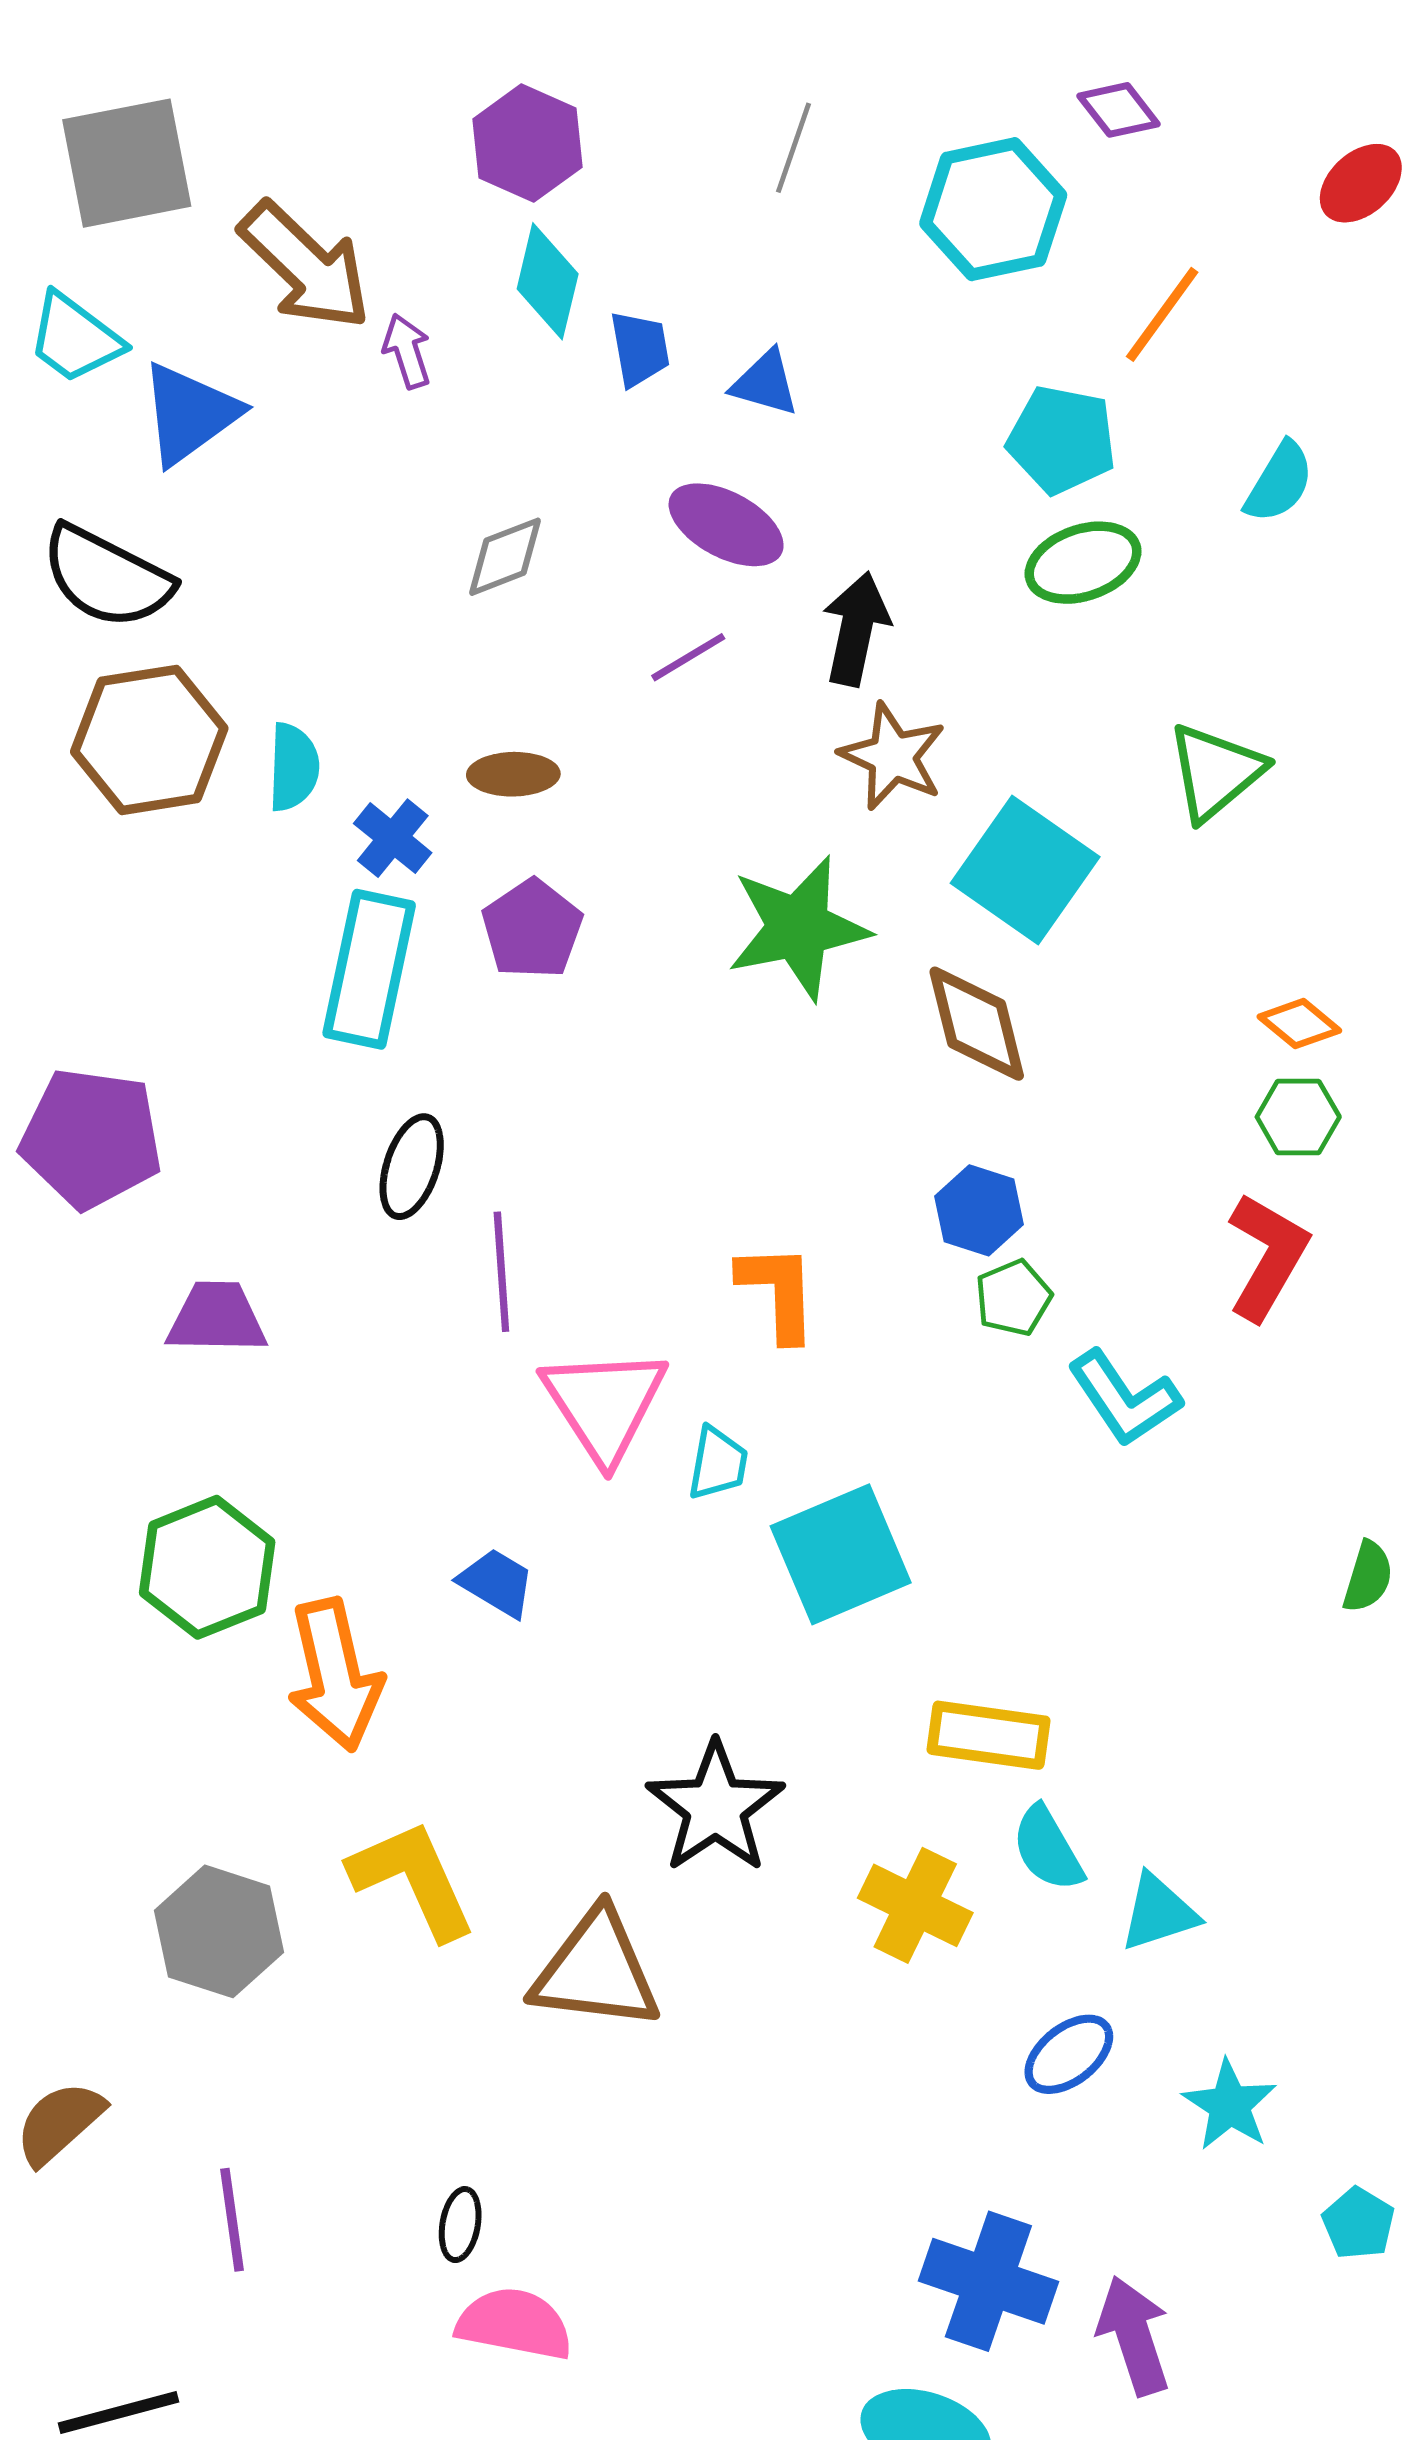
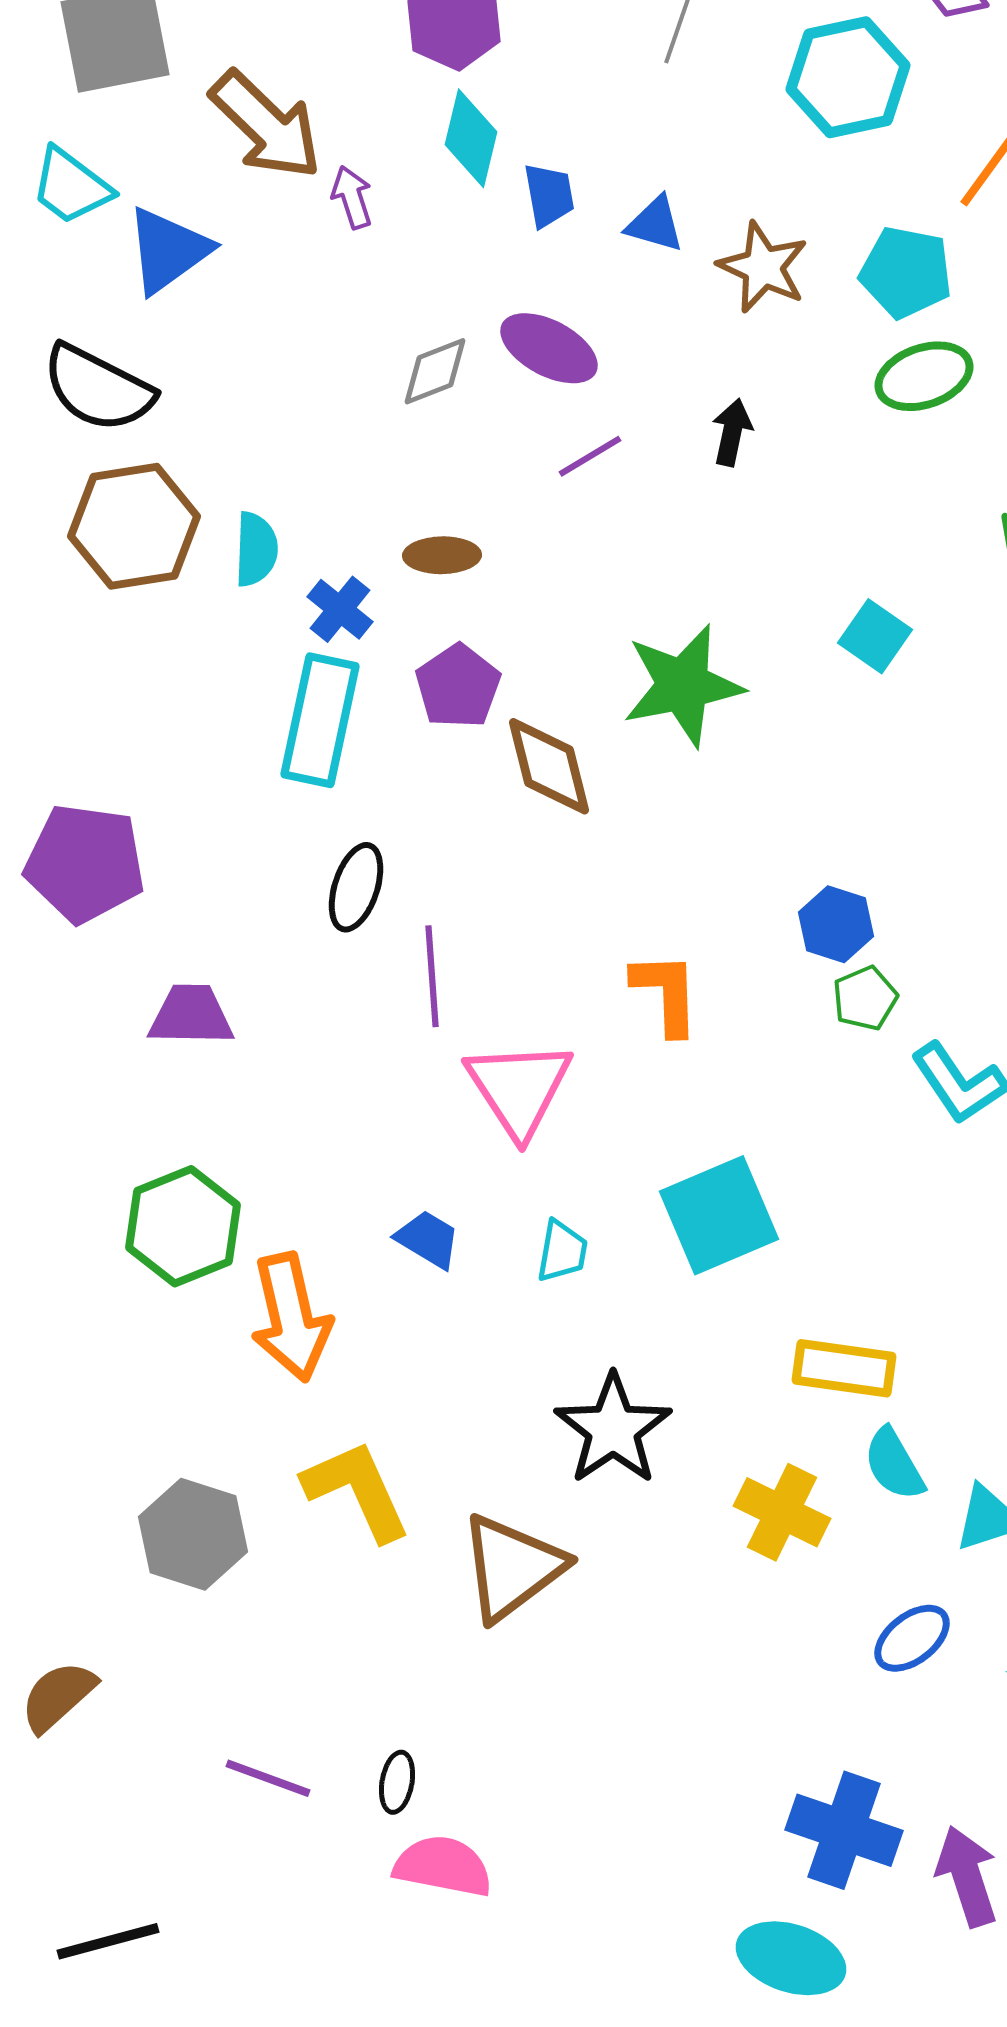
purple ellipse: (726, 525) -> (549, 348), moved
black arrow: (856, 629) -> (732, 432), size x0.7
brown star: (893, 756) -> (763, 267), moved
cyan square: (1025, 870) -> (875, 636), size x0.6
brown diamond: (977, 1024) -> (549, 766), moved
cyan trapezoid: (718, 1463) -> (562, 1251), moved
brown triangle: (596, 1970) -> (512, 1567), turned -44
purple line: (232, 2220) -> (268, 1778), moved, turned -62

